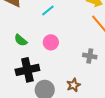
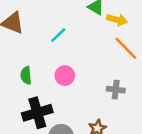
green semicircle: (21, 40) -> (26, 75), turned 48

